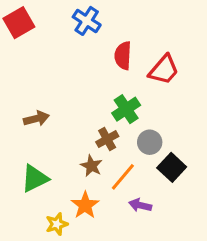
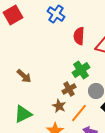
brown arrow: (36, 119) -> (24, 76), turned 56

